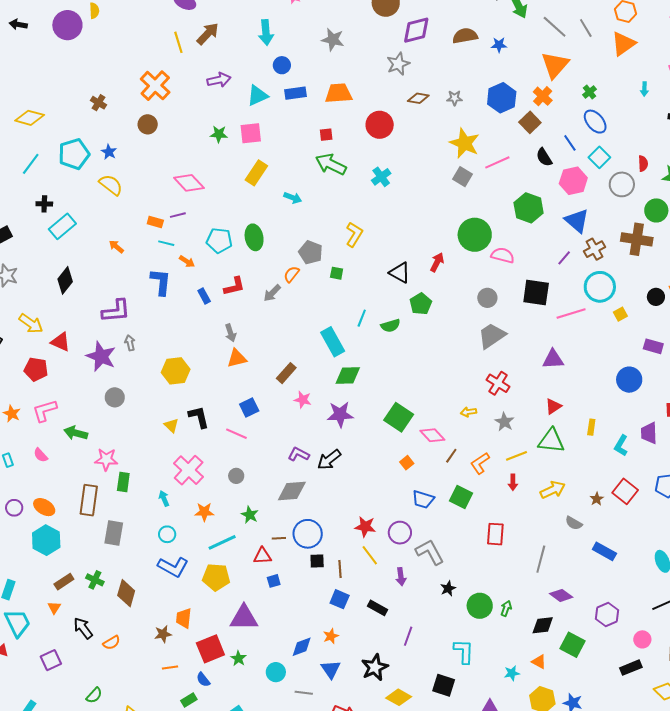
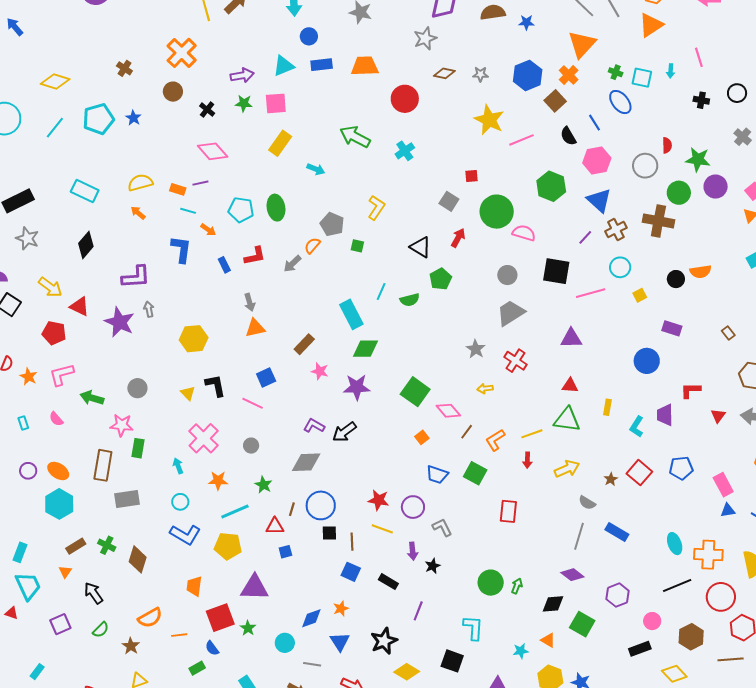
purple arrow: (219, 80) -> (242, 75), moved
green cross: (589, 92) -> (616, 72), turned -32
red square: (326, 135) -> (471, 176), moved
cyan square: (599, 157) -> (642, 78), moved, turned -35
gray square: (463, 177) -> (449, 201), moved
yellow semicircle: (111, 185) -> (140, 183), moved, turned -55
black cross: (44, 204) -> (207, 110), moved, turned 35
cyan rectangle: (62, 226) -> (85, 191), turned 64
cyan circle: (600, 287) -> (620, 267), size x0.7
gray circle: (115, 397) -> (137, 388), moved
red triangle: (553, 406) -> (570, 385), turned 36
gray star: (504, 422) -> (476, 349), moved
gray rectangle: (114, 533) -> (127, 499), turned 70
brown line: (279, 538) -> (292, 509), turned -72
gray L-shape: (430, 552) -> (442, 527), size x0.7
yellow line: (370, 555) -> (382, 529), turned -35
gray line: (541, 559) -> (579, 536), moved
black star: (448, 589) -> (433, 566), moved
brown star: (163, 634) -> (131, 646), moved, turned -30
orange semicircle: (112, 643) -> (150, 618), moved, size x1.4
green semicircle: (94, 695) -> (101, 630), moved

